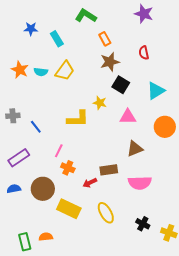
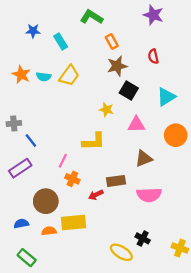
yellow L-shape: (78, 119) -> (94, 142), moved
blue line: (36, 127) -> (31, 141), moved
blue semicircle: (14, 189) -> (21, 224), moved
yellow rectangle: (69, 209) -> (73, 222), turned -30
yellow ellipse: (106, 213) -> (121, 252), moved, turned -30
black cross: (143, 224) -> (143, 238), moved
orange semicircle: (46, 237) -> (49, 231), moved
green rectangle: (25, 242) -> (27, 258), turned -36

